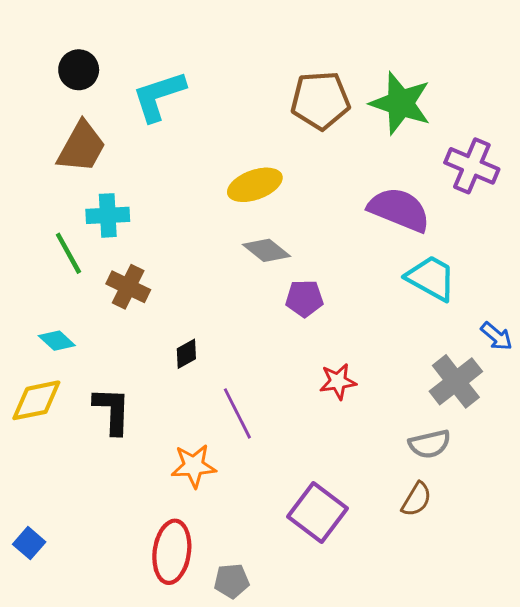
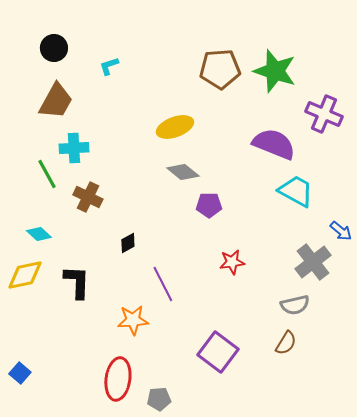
cyan L-shape: (159, 96) -> (109, 66), size x0.5

